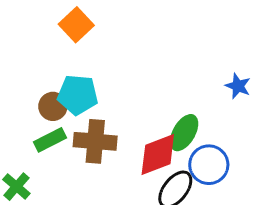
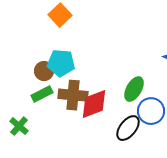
red diamond: (158, 154) -> (94, 104), moved

